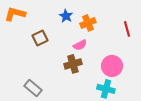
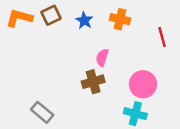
orange cross: (88, 23) -> (120, 19), moved, turned 35
brown square: (40, 38) -> (51, 15), moved
pink semicircle: (80, 45) -> (102, 57), turned 136

